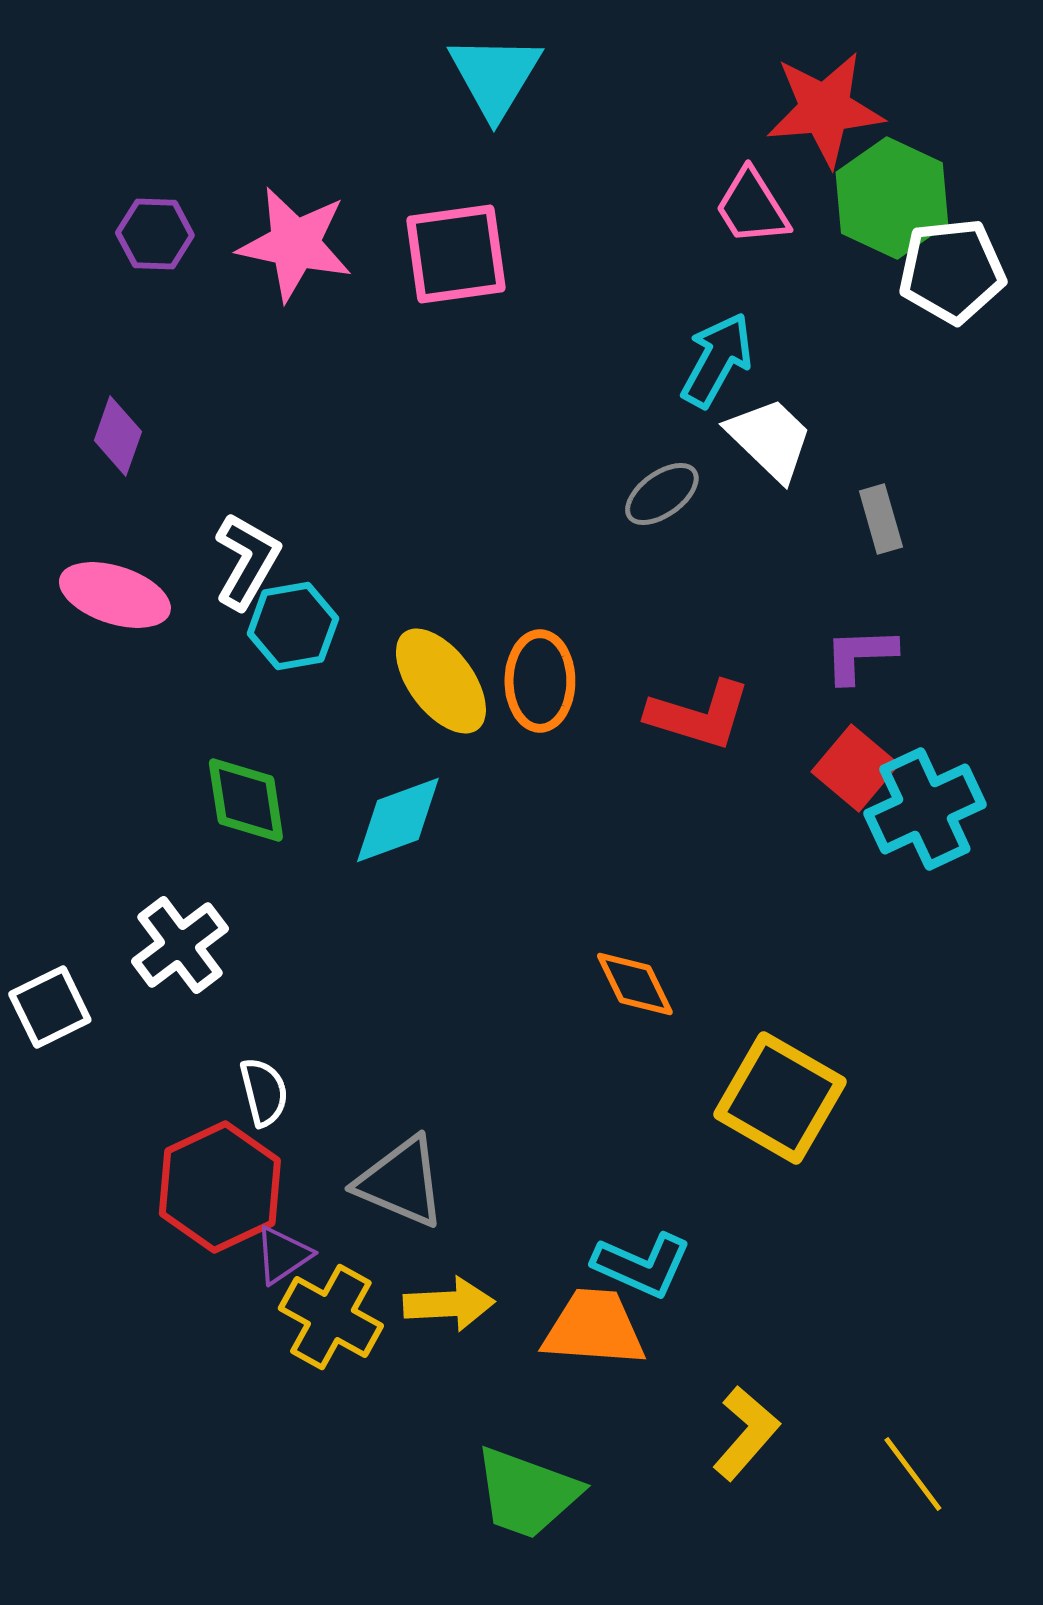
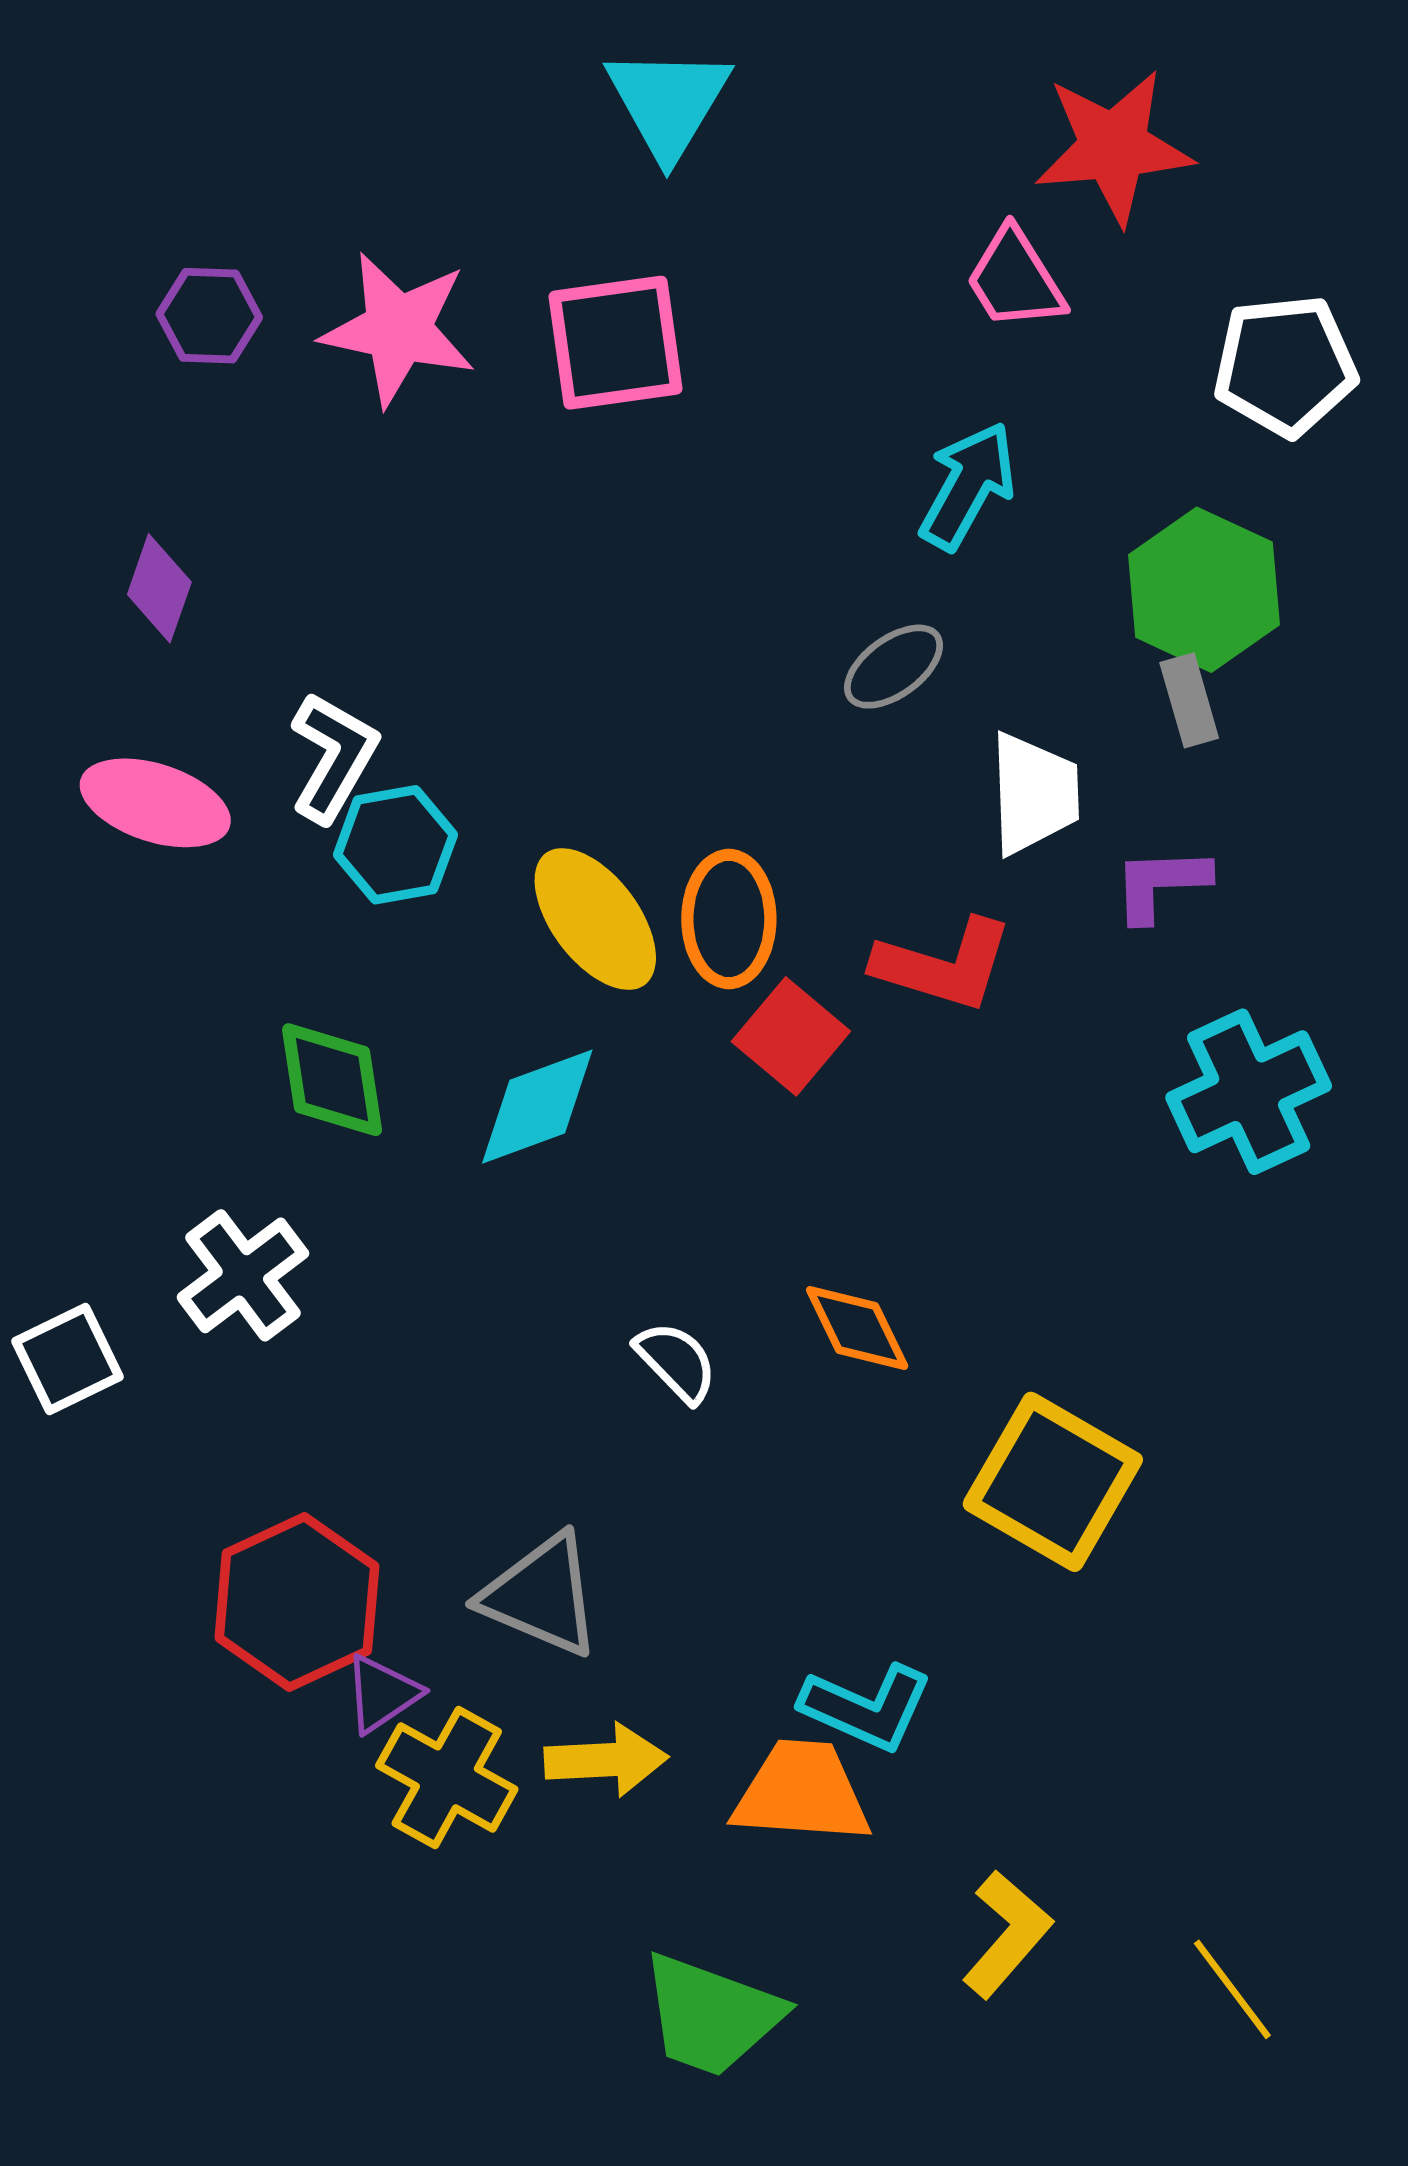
green hexagon: (892, 198) -> (1204, 590), moved
white trapezoid: (770, 439) -> (1034, 793), moved, turned 44
red square: (855, 768) -> (791, 1036), moved
white semicircle: (264, 1092) -> (676, 1362), moved, turned -30

